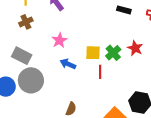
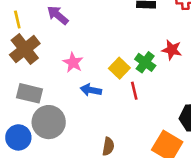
brown cross: (26, 22) -> (25, 49), size x1.6
yellow square: (93, 53) -> (119, 68), turned -35

